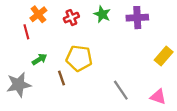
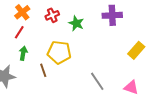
green star: (102, 14) -> (76, 23), moved
red line: (26, 32) -> (19, 32), moved, turned 48
green arrow: (40, 59) -> (23, 53), turned -48

